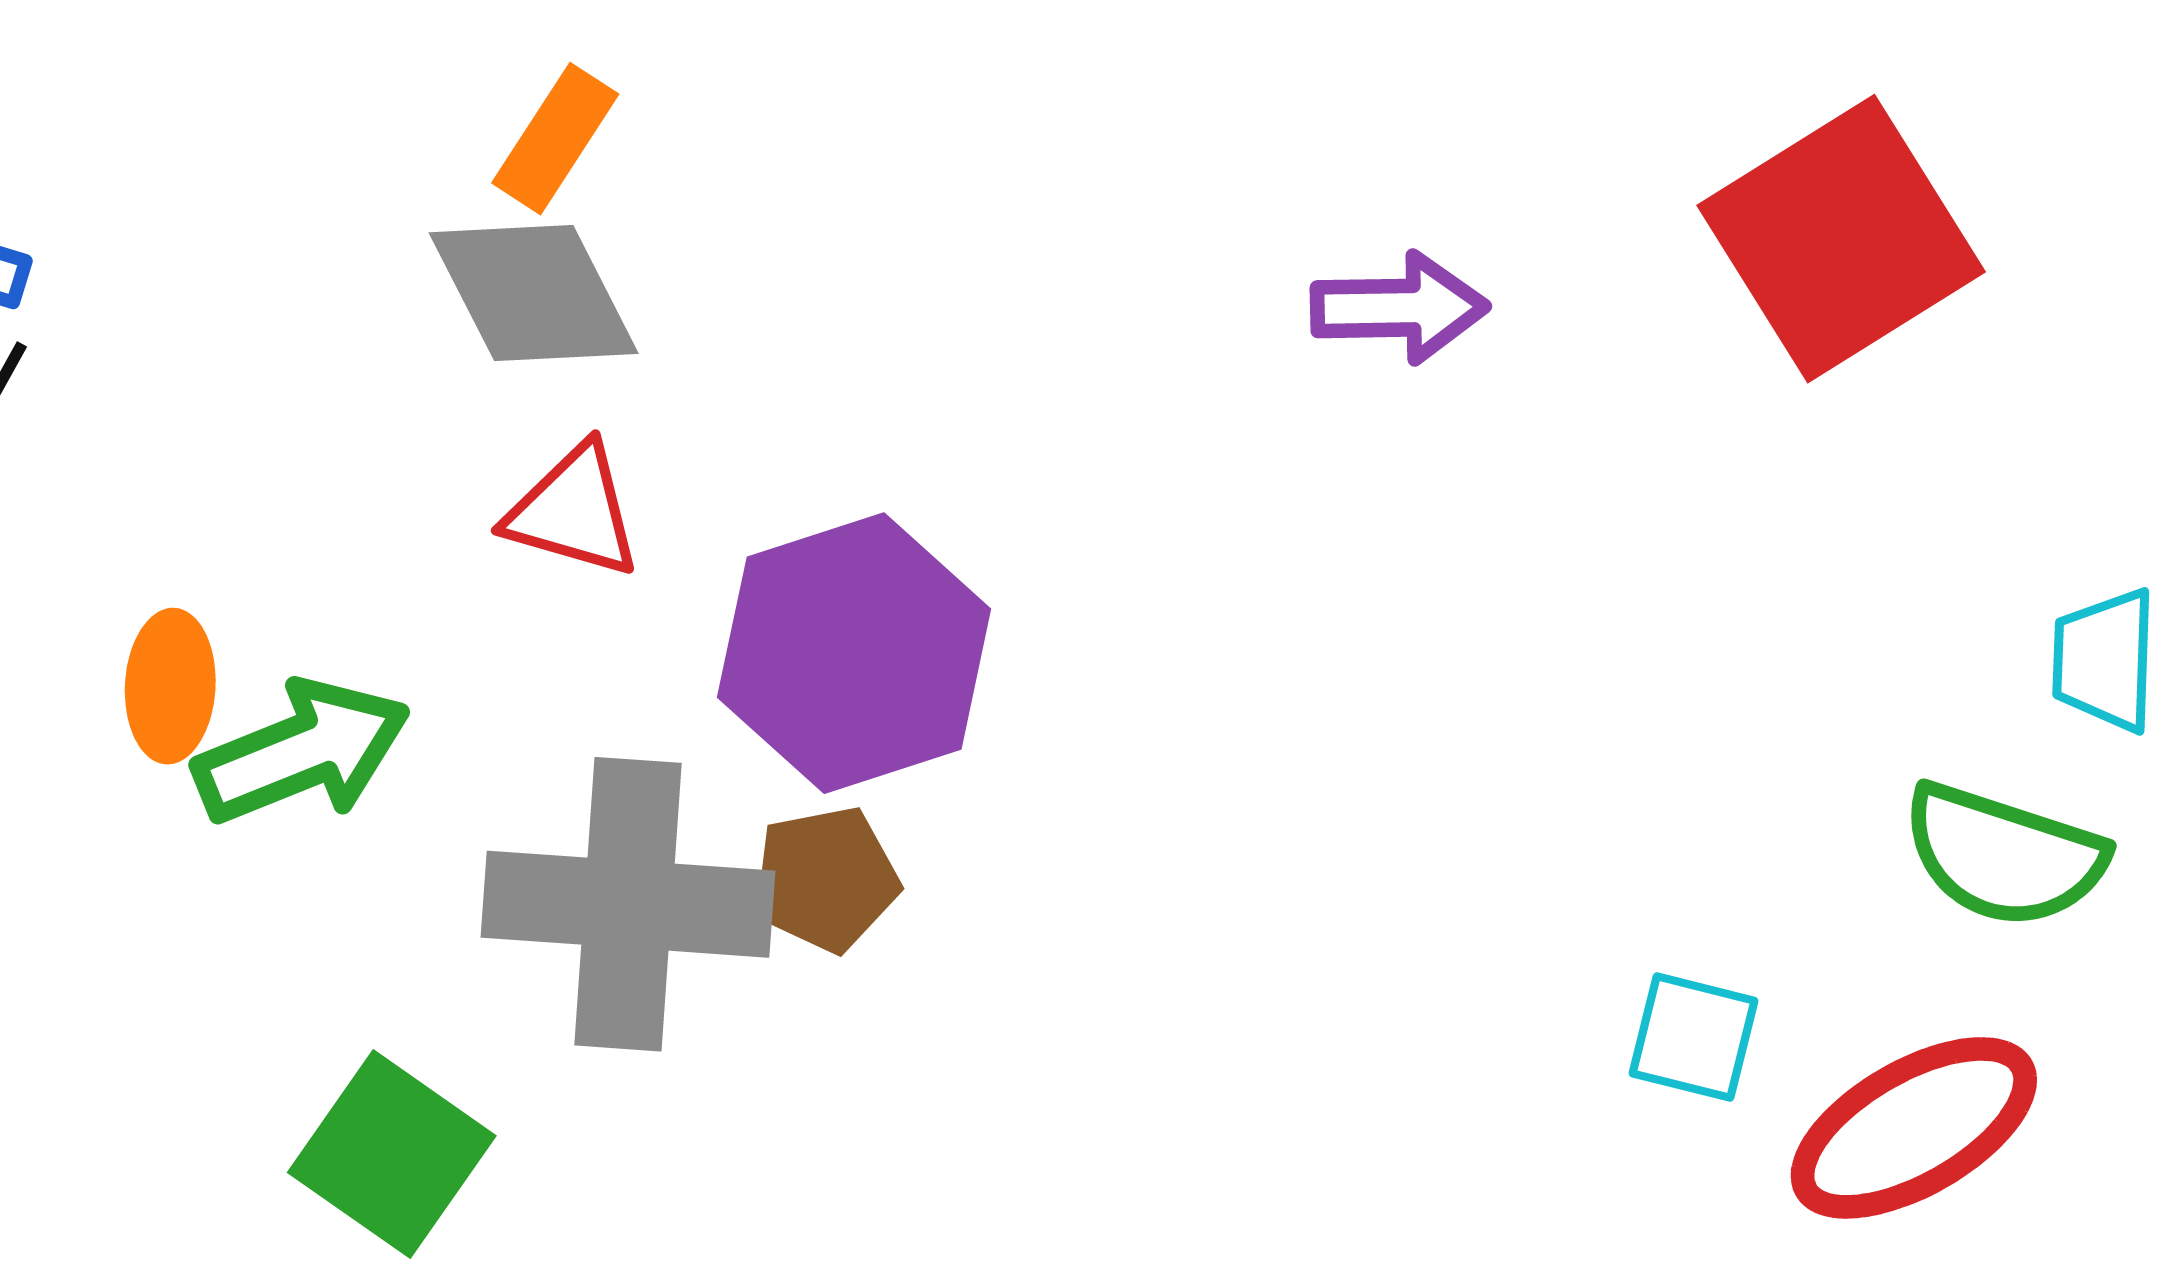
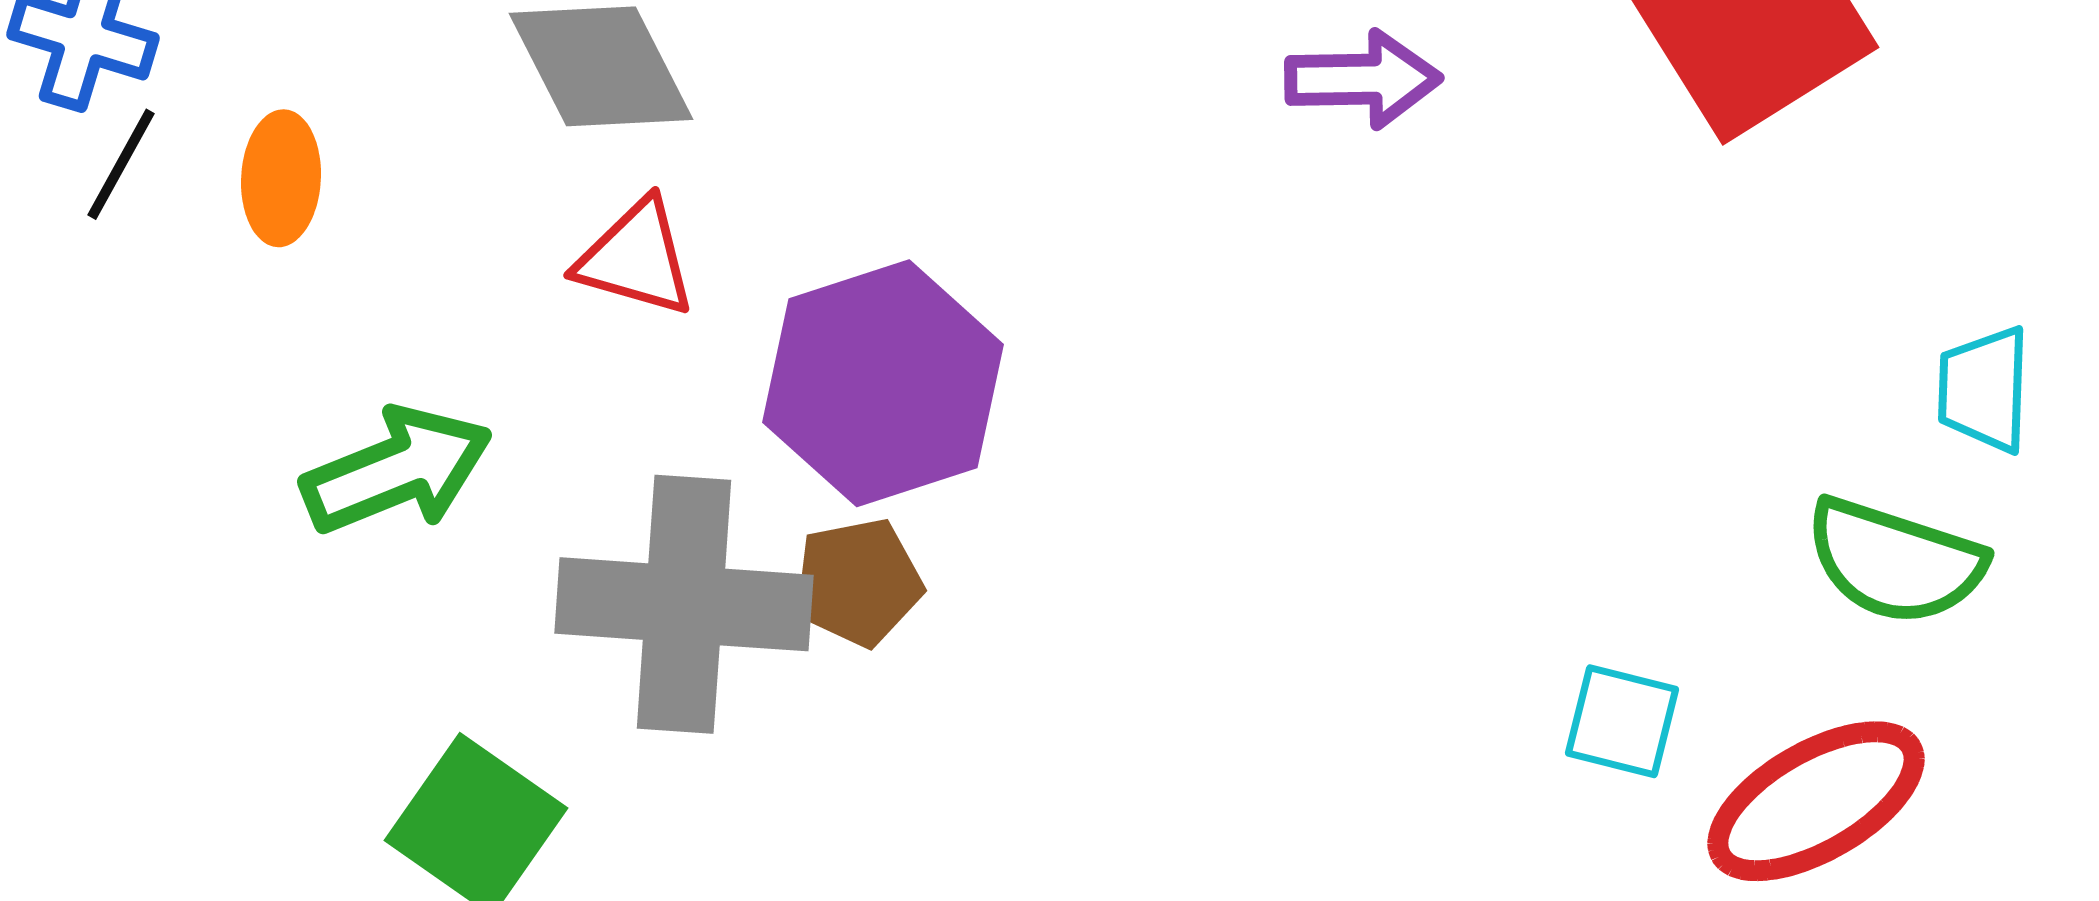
orange ellipse: (170, 686) -> (281, 178), moved

